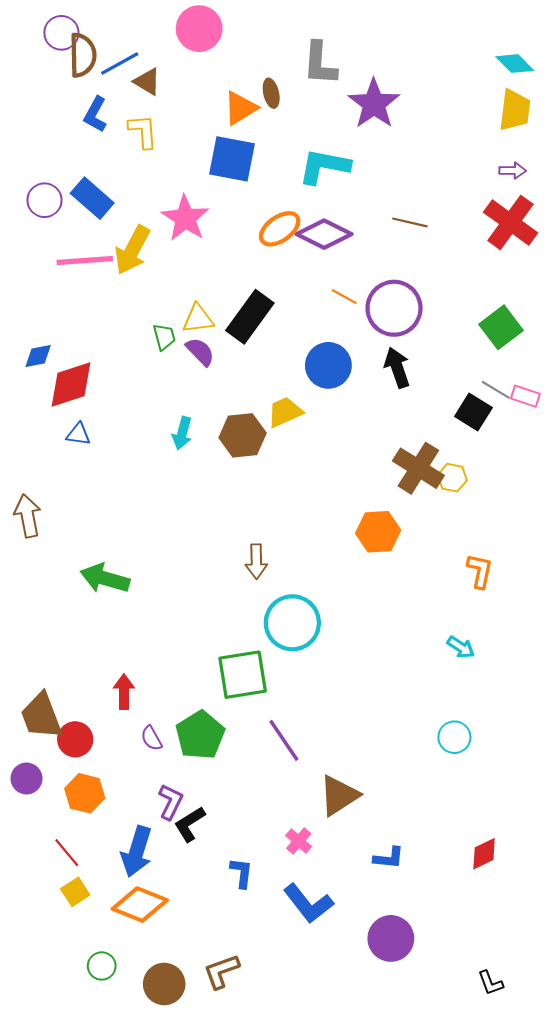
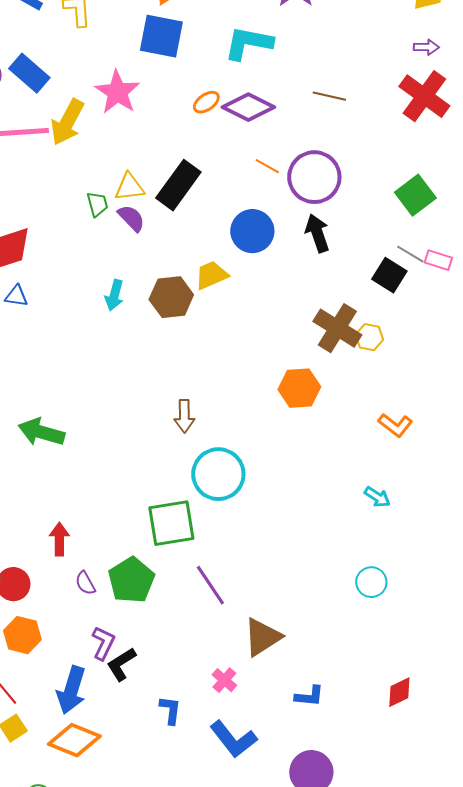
orange ellipse: (280, 229) -> (206, 102), size x0.7
orange L-shape: (480, 571) -> (395, 425), turned 116

